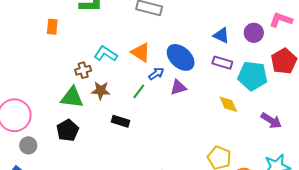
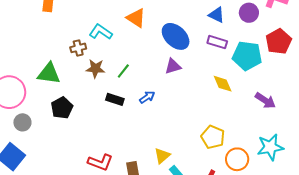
orange triangle: (141, 52) -> (136, 18), moved
blue arrow: (156, 74) -> (147, 97), moved
green line: (139, 91) -> (123, 71), moved
green triangle: (72, 97) -> (49, 74), moved

